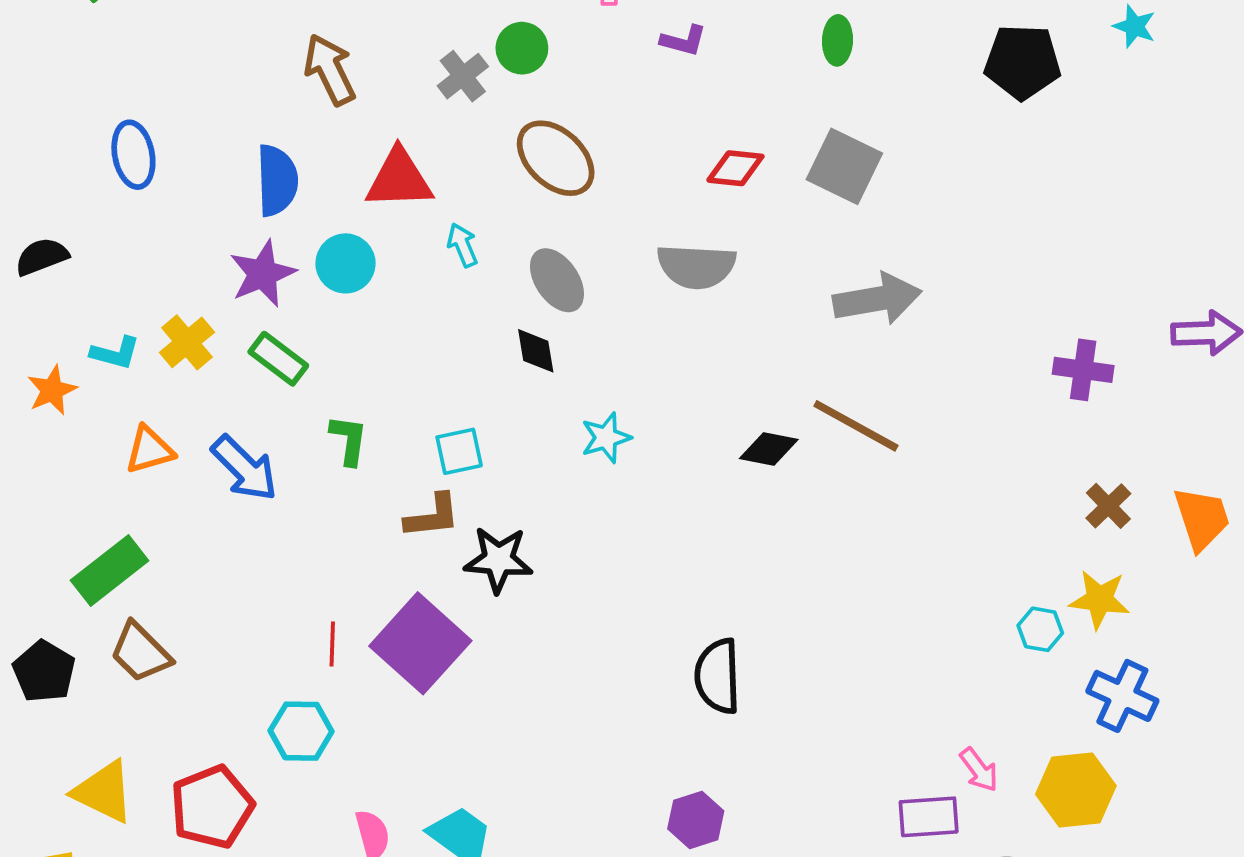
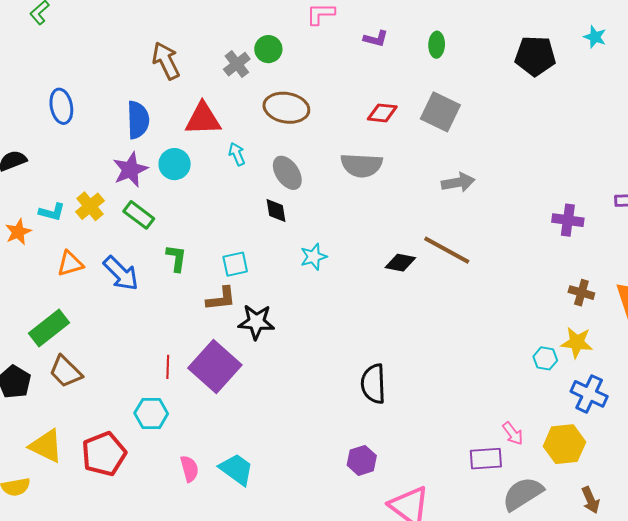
purple L-shape: (684, 41) -> (376, 39), moved
brown ellipse: (556, 158) -> (286, 108), turned -33
gray arrow: (877, 299) -> (458, 182), size x0.7
brown cross: (1108, 506) -> (581, 293), turned -30

